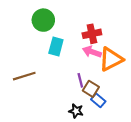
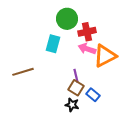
green circle: (43, 20) -> (67, 19), moved
brown square: (91, 89) -> (76, 88), moved

